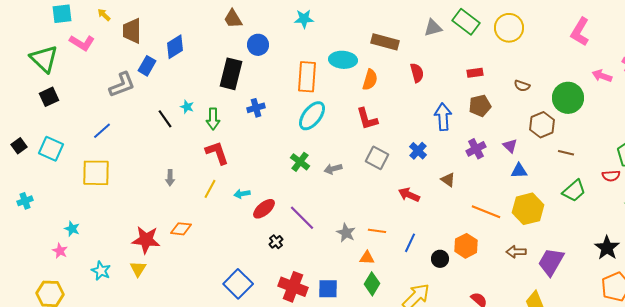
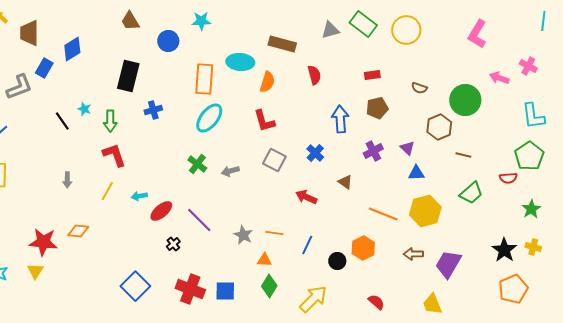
blue circle: (258, 45) -> (168, 41), moved

